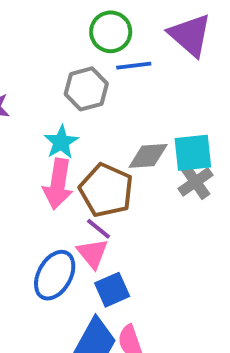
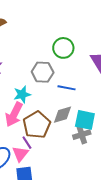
blue line: (134, 66) -> (66, 88), moved
gray diamond: (148, 156) -> (63, 115), turned -30

